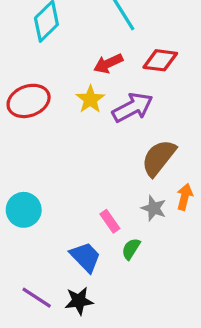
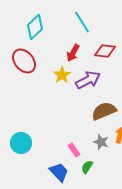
red arrow: (108, 64) -> (73, 53), turned -36
red ellipse: (29, 101) -> (24, 61), moved, turned 70
brown semicircle: (159, 158) -> (104, 111), turned 30

